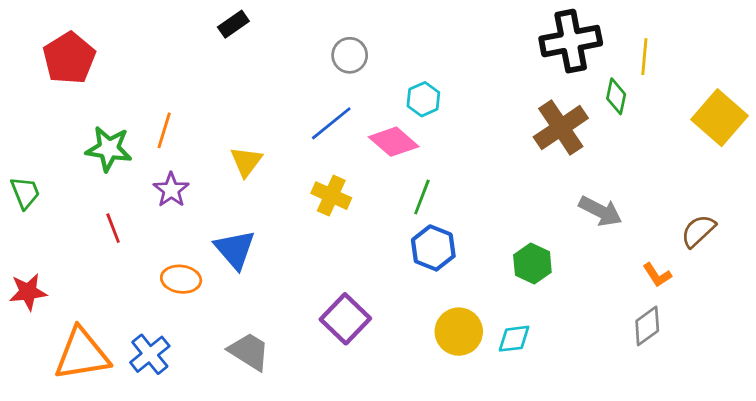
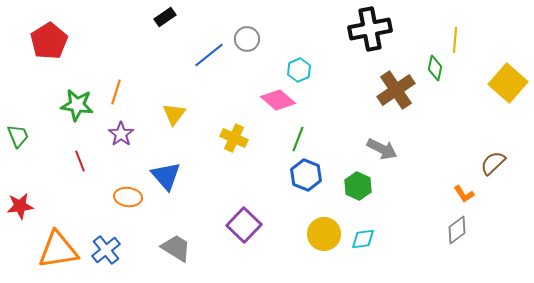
black cross: (571, 41) -> (370, 29), moved
blue line: (331, 123) -> (209, 55), moved
gray arrow: (600, 211) -> (382, 149), moved
green hexagon: (532, 264) -> (358, 186), moved

